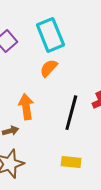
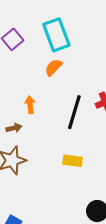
orange arrow: (26, 107) -> (30, 105), size x0.7

